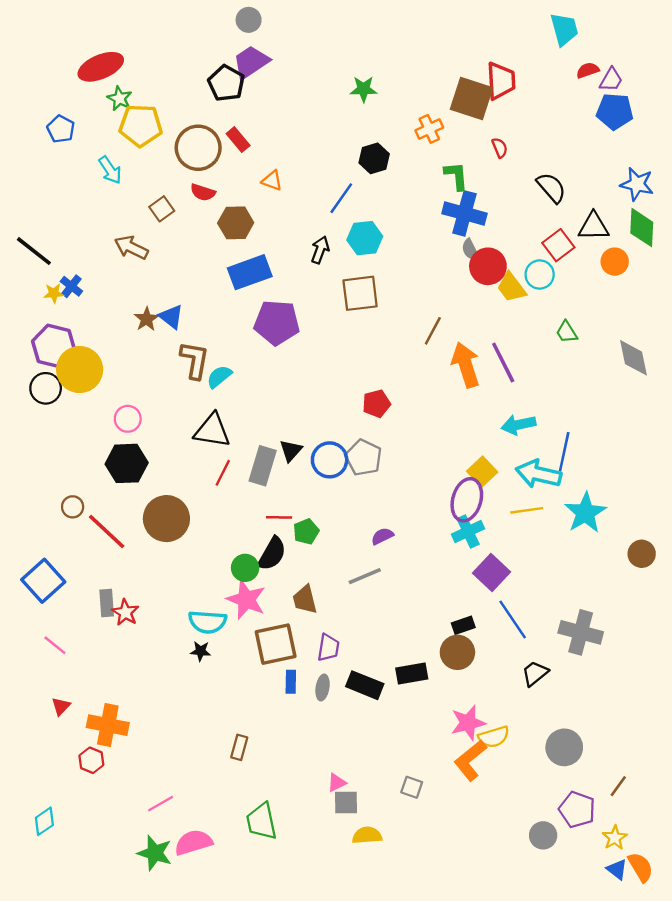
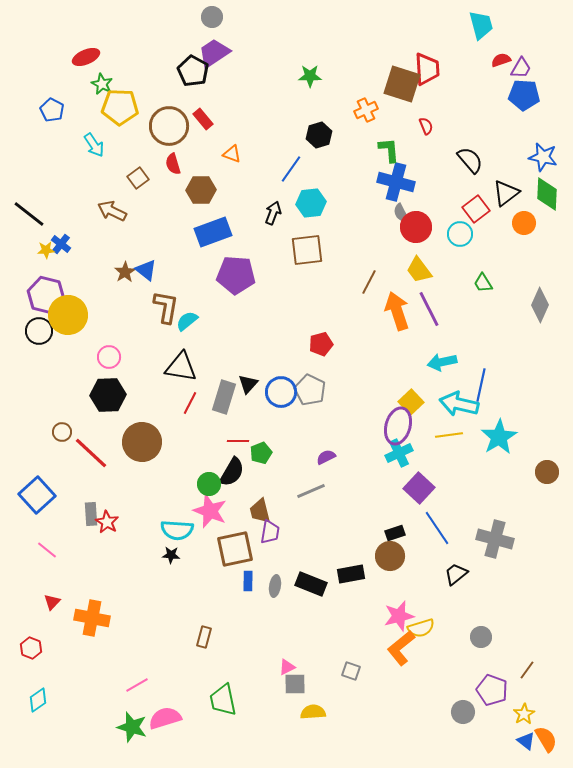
red ellipse: (101, 67) -> (86, 57), size x0.7
red semicircle: (203, 192) -> (173, 164), turned 55
black triangle: (594, 226) -> (506, 193), turned -36
yellow trapezoid: (511, 287) -> (419, 270), moved
gray diamond: (633, 358) -> (540, 305), turned 36
purple trapezoid: (328, 648) -> (270, 532), moved
gray circle: (564, 747) -> (481, 637), size x0.7
red hexagon: (91, 760) -> (31, 648), moved

